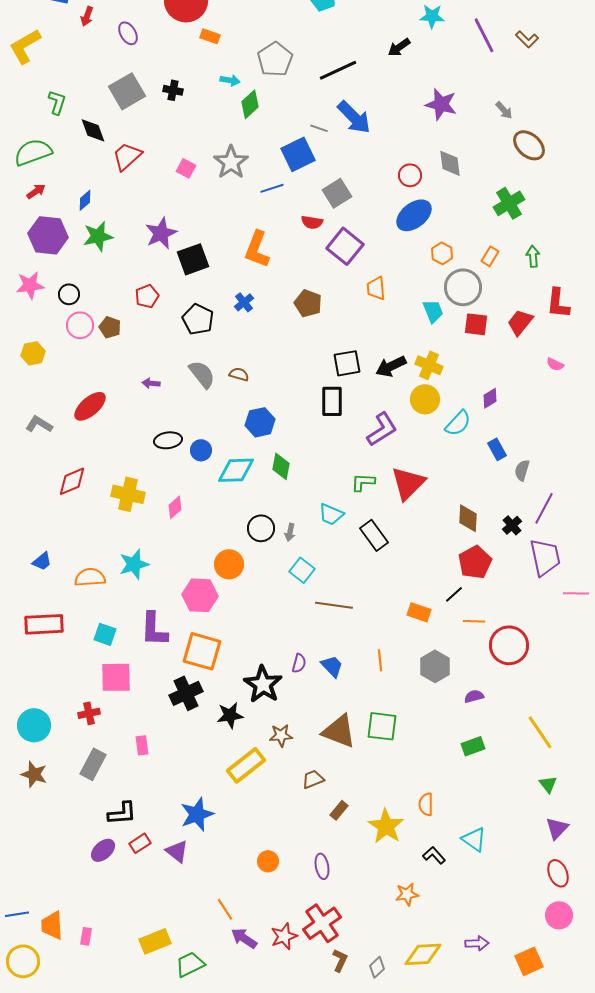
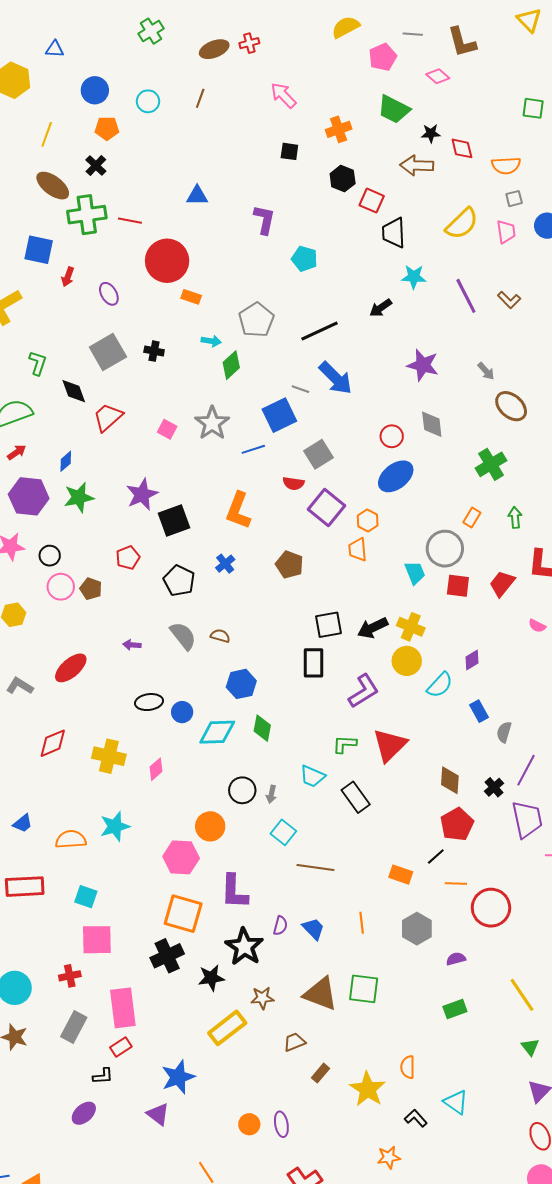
orange hexagon: (442, 253) -> (368, 521), moved
purple L-shape: (154, 629) -> (234, 892), moved
pink rectangle: (142, 745) -> (123, 1008), size x2.0
black L-shape: (122, 813) -> (103, 1076), size x0.7
red rectangle: (140, 843) -> (121, 1047), moved
purple ellipse: (322, 866) -> (281, 1124), moved

